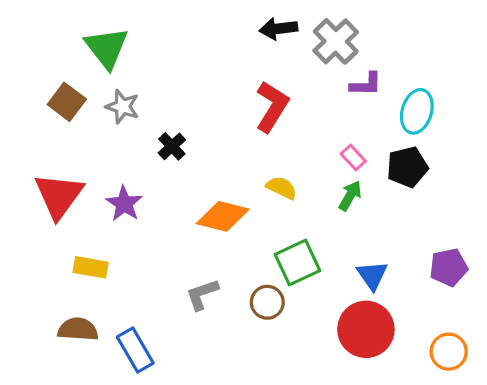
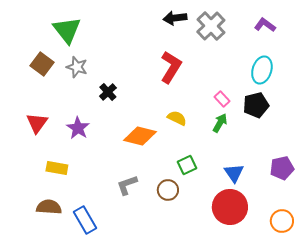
purple L-shape: (366, 84) -> (265, 25), moved, turned -145
red triangle: (59, 196) -> (37, 123), size x0.7
green square: (298, 263) -> (187, 165), size x0.7

